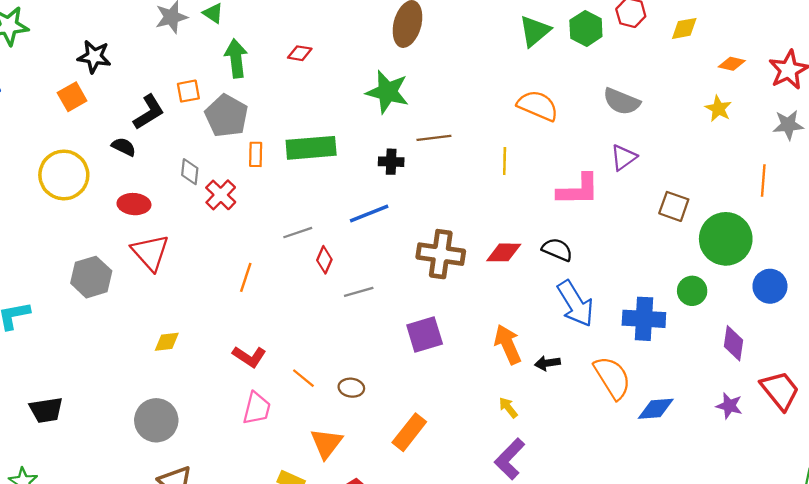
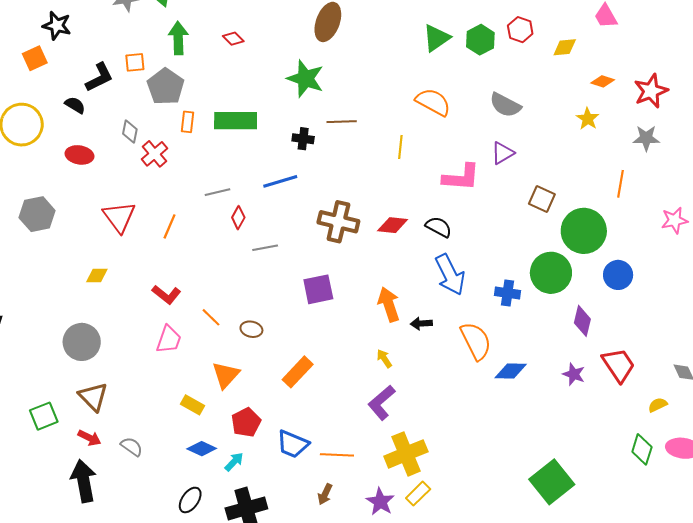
red diamond: (300, 53) -> (233, 39), turned 30
red triangle: (150, 252) -> (119, 217), moved
green circle: (692, 291) -> (551, 273), size x1.6
blue cross: (644, 319) -> (507, 293), size x0.7

